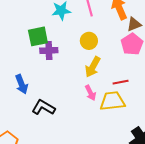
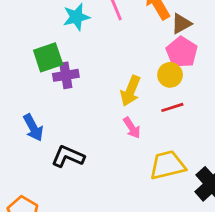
yellow circle: (89, 41) -> (170, 75), moved
yellow trapezoid: (112, 101) -> (167, 165), moved

